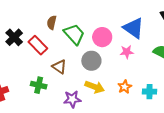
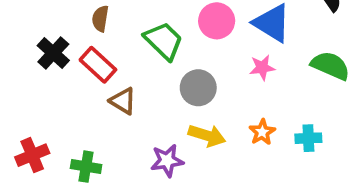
brown semicircle: (52, 22) -> (100, 19), moved
pink circle: (102, 37) -> (217, 21), moved
brown triangle: (59, 67) -> (123, 101), moved
green cross: (39, 85) -> (86, 167), moved

